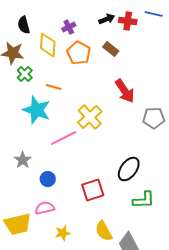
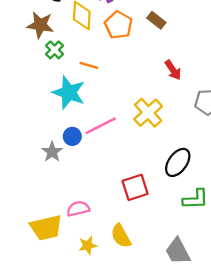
red arrow: (125, 91) -> (173, 70), size x0.7
yellow cross: (90, 117) -> (148, 113), moved
blue circle: (48, 179) -> (72, 136), moved
yellow semicircle: (104, 231) -> (121, 236), moved
yellow star: (63, 233) -> (88, 245), moved

